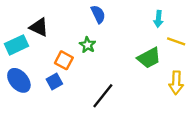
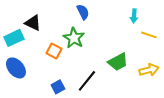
green star: (87, 45) -> (74, 38), size x1.5
green trapezoid: (149, 58) -> (118, 62), moved
blue square: (54, 82) -> (58, 87), moved
yellow arrow: (176, 83) -> (149, 70), turned -108

